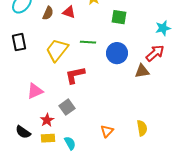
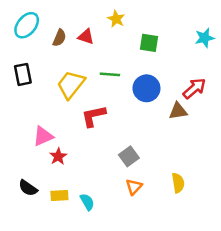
cyan star: (163, 28) -> (205, 38), moved
gray square: (67, 107) -> (129, 156), moved
red star: (47, 120) -> (58, 156), moved

